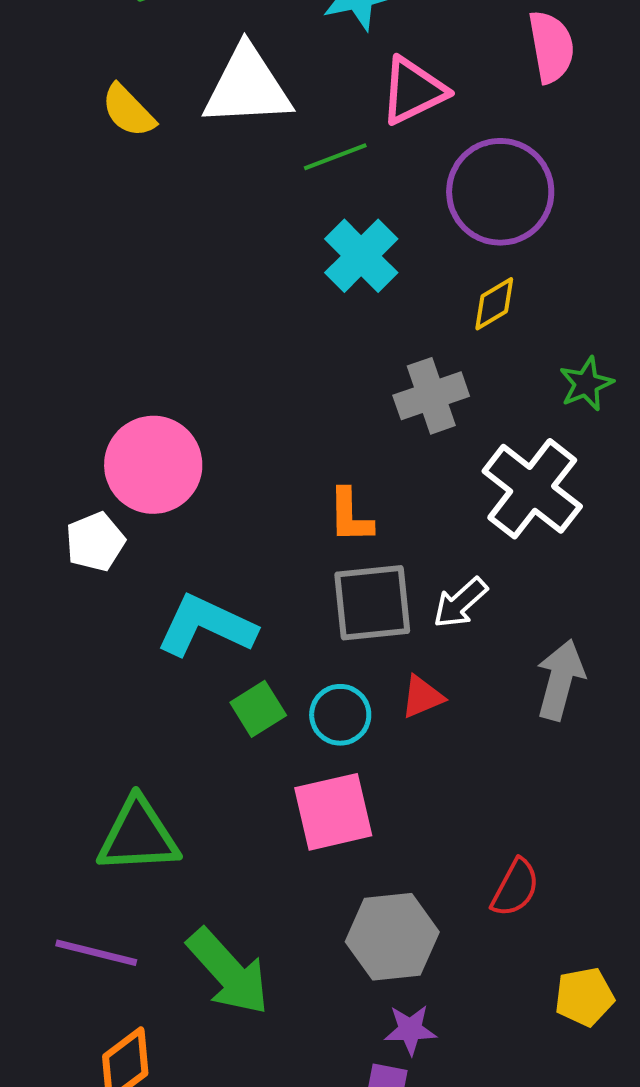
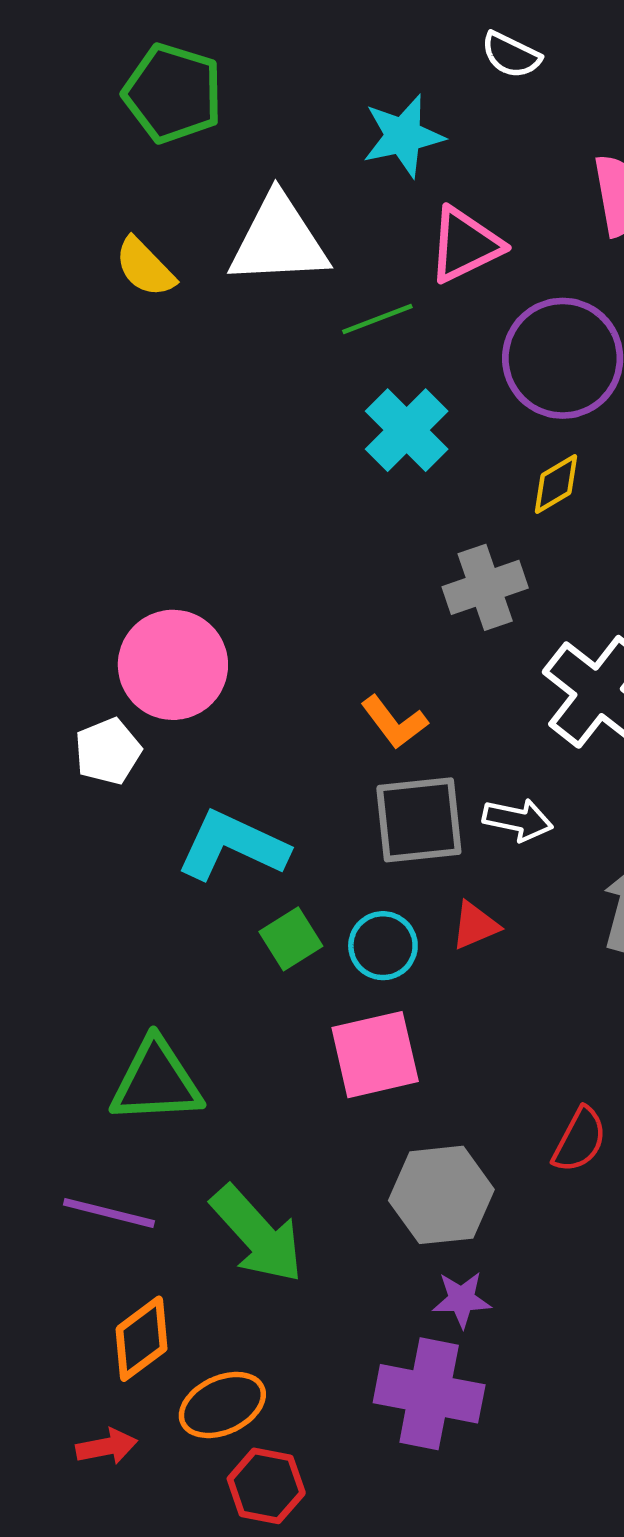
orange L-shape: (350, 516) -> (394, 722), turned -36
white arrow: (460, 603) -> (518, 820), turned -126

